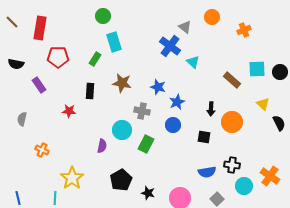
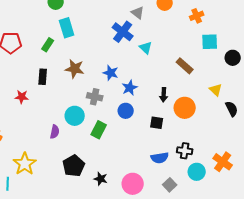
cyan square: (257, 69) -> (210, 42), moved

